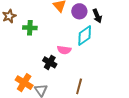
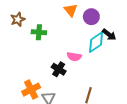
black arrow: (97, 16) -> (109, 35), moved, turned -32
orange cross: (24, 83) -> (31, 90), turned 30

